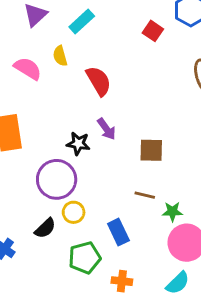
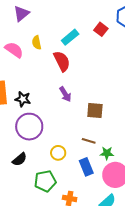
cyan rectangle: (82, 21) -> (70, 37), moved
black star: (78, 143) -> (23, 99), moved
yellow circle: (74, 212) -> (58, 153), moved
blue rectangle: (118, 232) -> (86, 167), moved

